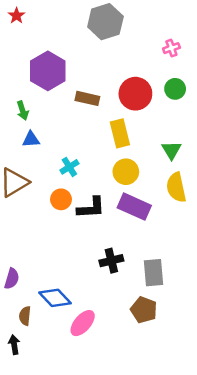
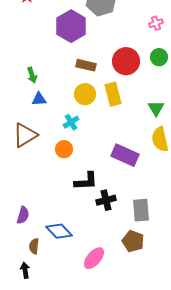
purple hexagon: (48, 71) -> (71, 26), moved
yellow circle: (126, 172) -> (85, 94), moved
black L-shape: (91, 208) -> (86, 181), moved
pink ellipse: (83, 323) -> (94, 258), moved

